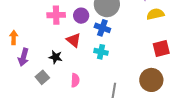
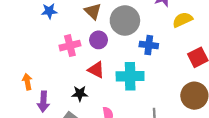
blue cross: (102, 28) -> (149, 45), moved
cyan cross: (101, 52) -> (130, 76), size x1.6

